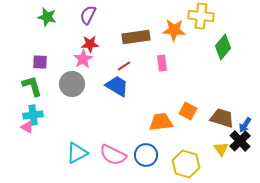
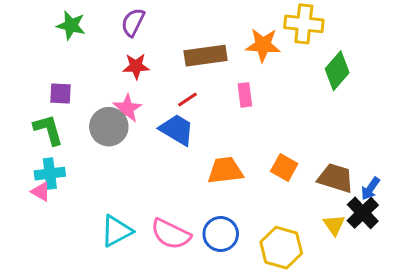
pink star: (83, 59) -> (127, 109), moved
orange trapezoid: (161, 122) -> (225, 171), moved

